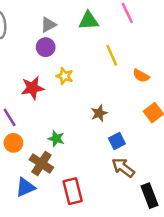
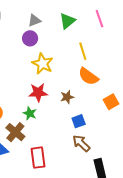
green triangle: (89, 21) -> (67, 21), turned -42
yellow star: (65, 76) -> (43, 64), size x1.5
orange semicircle: (141, 76) -> (88, 76), moved, size x1.5
red star: (33, 88) -> (38, 93), moved

